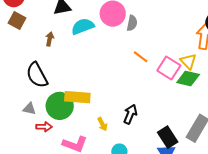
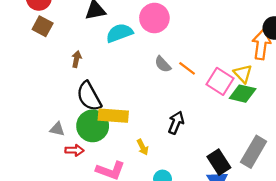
gray semicircle: (132, 23) -> (163, 64), moved, turned 126
brown arrow: (50, 39) -> (76, 59), moved
black semicircle: (37, 75) -> (89, 96), moved
black arrow: (130, 114) -> (176, 123), moved

